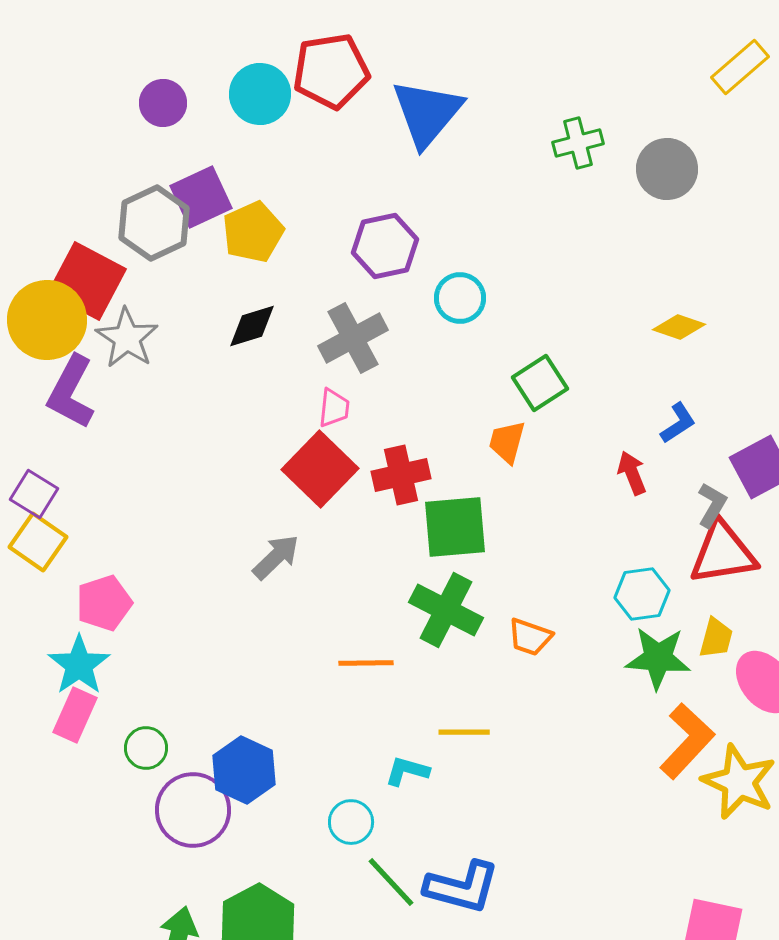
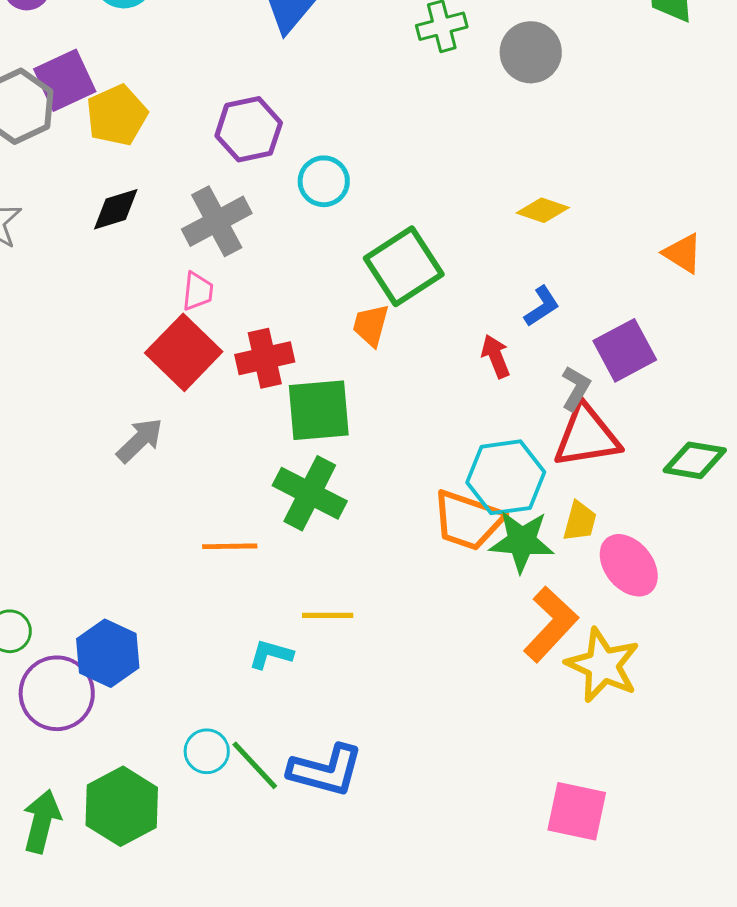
green square: (540, 383) -> (404, 266), size x1.4
cyan hexagon: (642, 594) -> (506, 477), size x1.4
orange trapezoid: (530, 637) -> (468, 520), moved, size x1.6
cyan circle: (351, 822) -> (207, 751), moved

